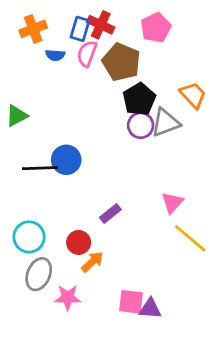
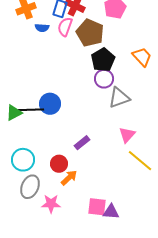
green triangle: (17, 116) -> (14, 113), moved
gray triangle: (165, 123) -> (119, 98), moved

